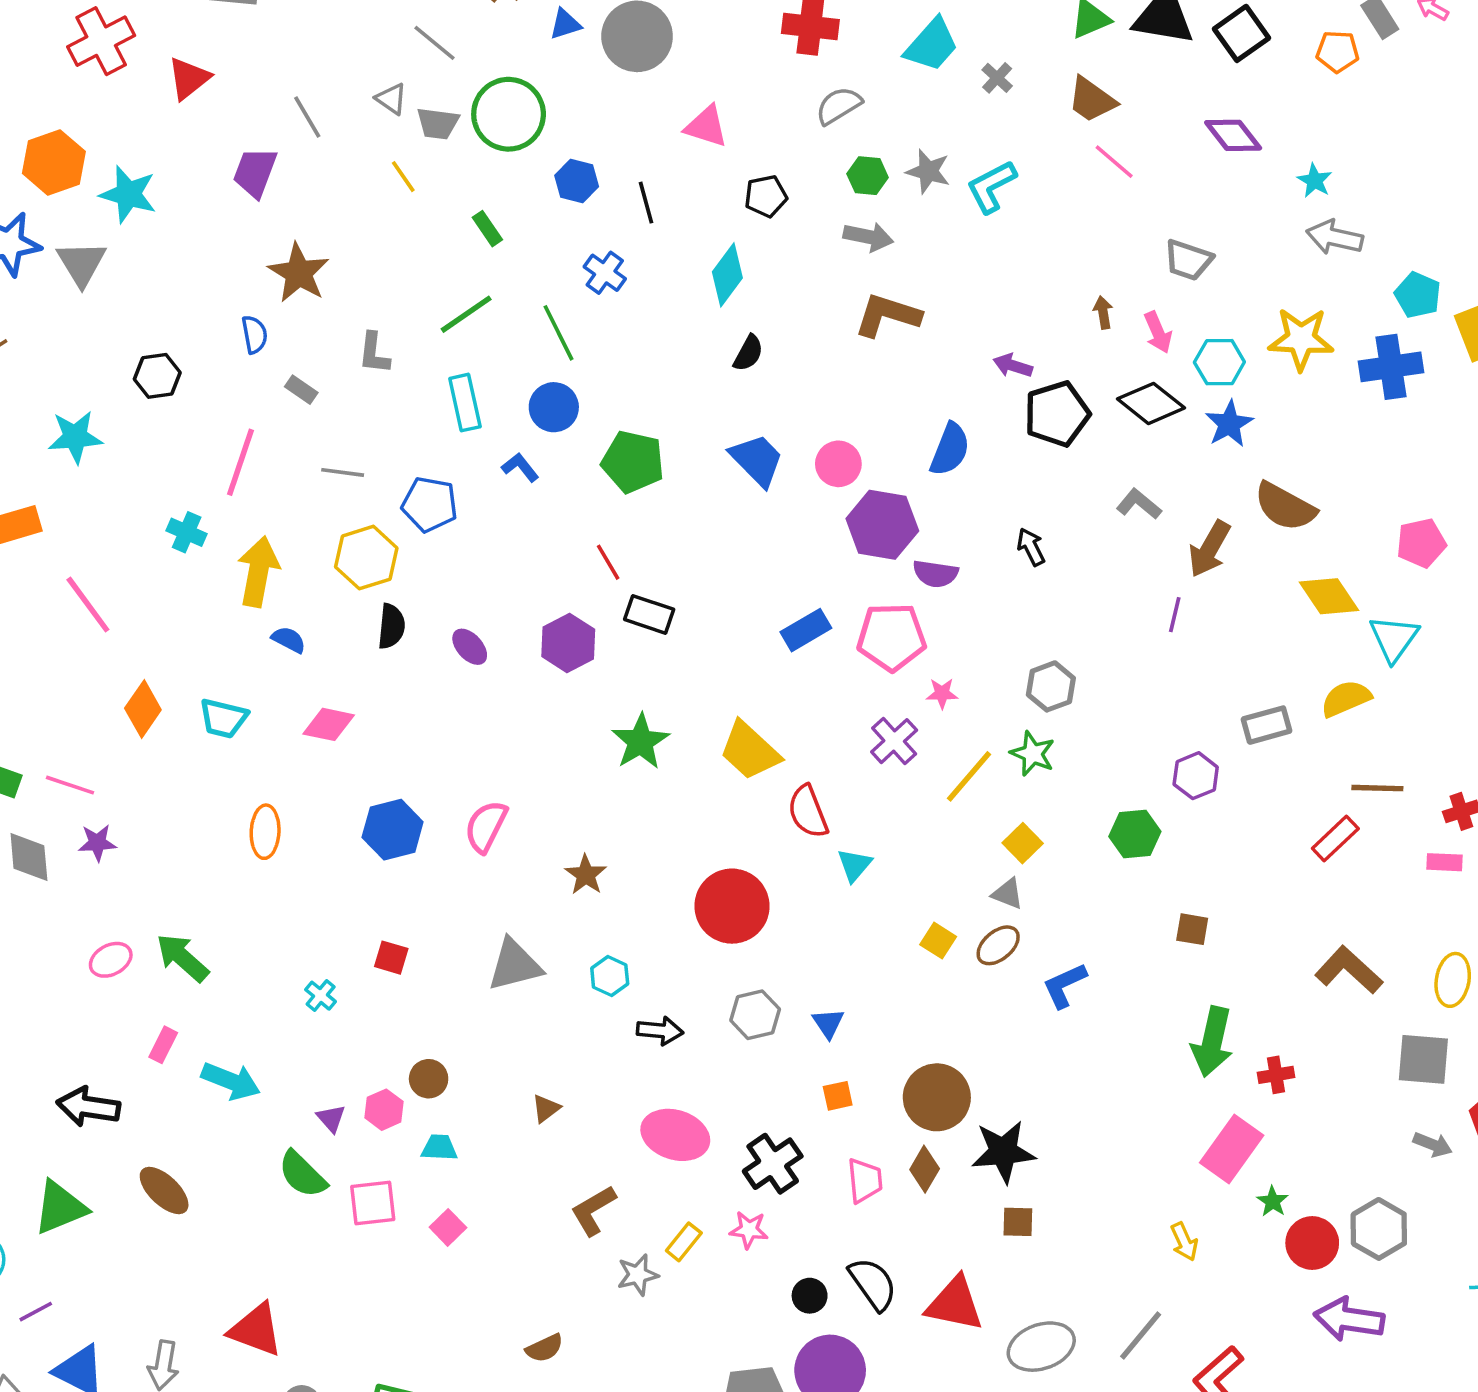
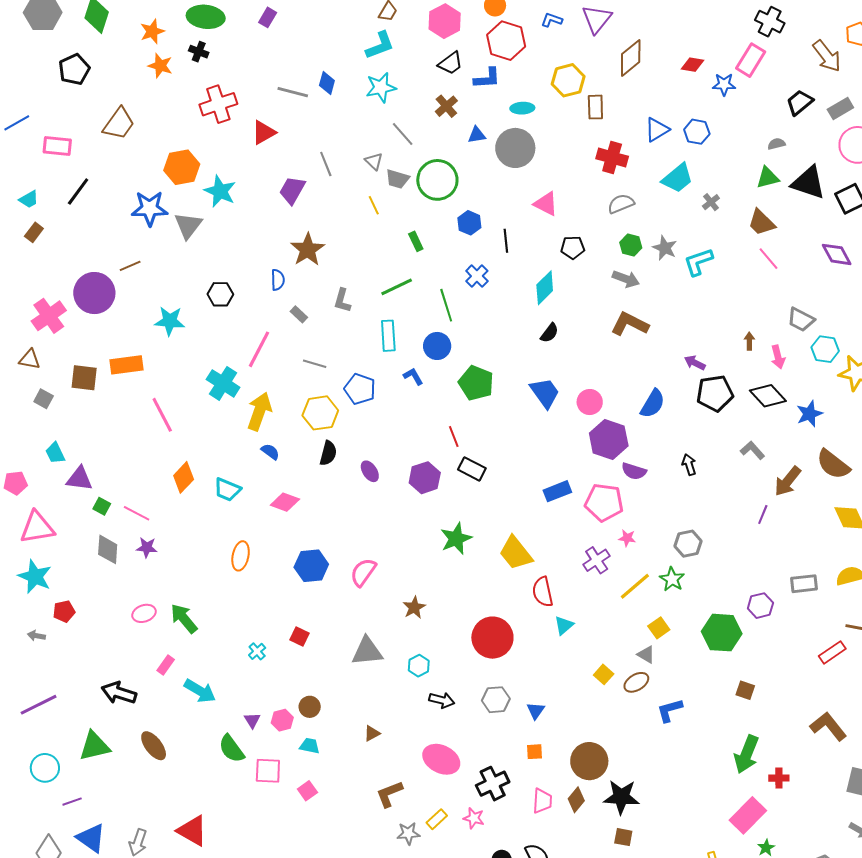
cyan hexagon: (1219, 362) -> (825, 349), moved
cyan cross: (187, 532) -> (223, 383), size x1.5
green hexagon: (1135, 834) -> (722, 633), size x1.4

